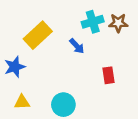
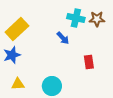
cyan cross: (93, 22) -> (76, 18), turned 30
yellow rectangle: (38, 35) -> (17, 29), moved

